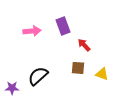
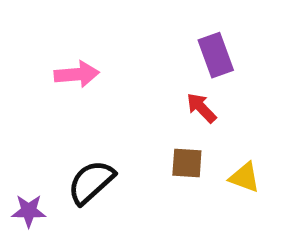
purple rectangle: (63, 26) -> (216, 55), moved

